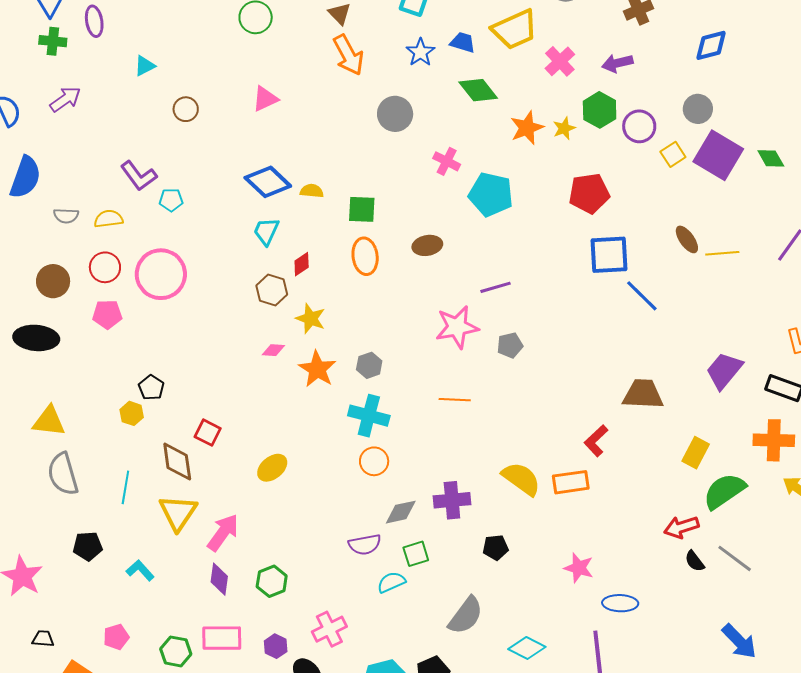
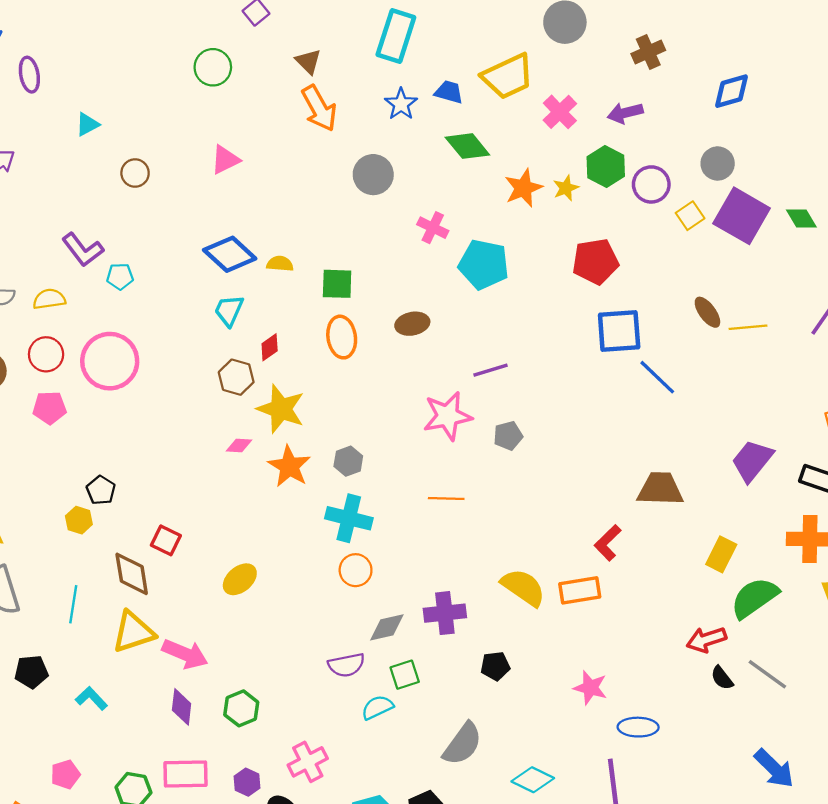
yellow star: (311, 319) -> (281, 409), size x1.4
yellow triangle: (178, 513) -> (133, 632), turned 39
pink arrow: (223, 533) -> (185, 654), turned 78

